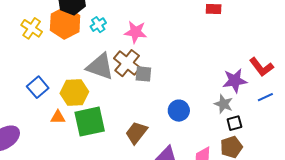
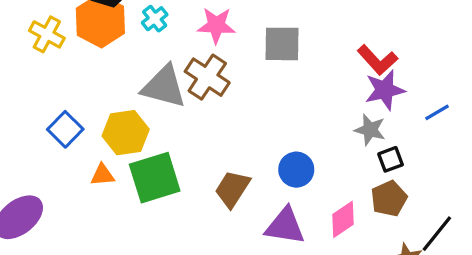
red L-shape: (261, 67) -> (377, 60), moved
gray square: (143, 74) -> (282, 44), moved, size x1.4
blue circle: (179, 111) -> (296, 170), moved

